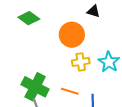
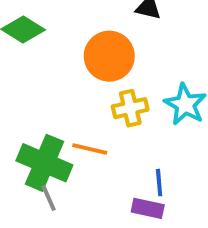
orange line: (70, 91) -> (90, 149), moved

